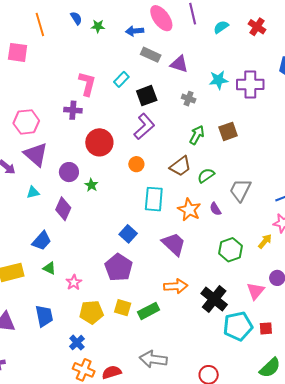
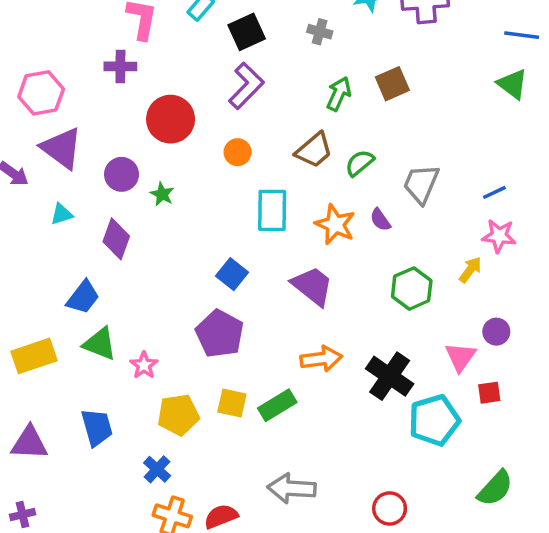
green triangle: (49, 268) -> (100, 344), size x1.5
red square: (266, 328) -> (489, 393), moved

